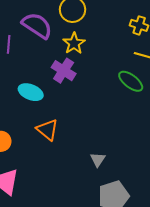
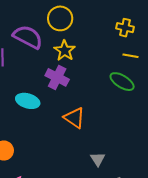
orange triangle: (47, 130) -> (74, 118), moved

